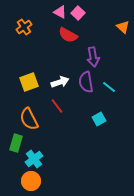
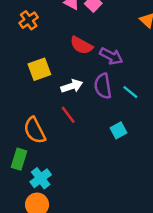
red semicircle: (68, 35) -> (81, 45), moved
purple arrow: (93, 57) -> (111, 56), turned -54
yellow square: (29, 82) -> (39, 69), moved

